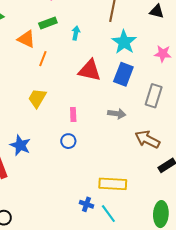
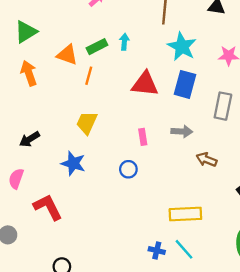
green rectangle: (48, 23) -> (97, 47), moved
pink rectangle: (73, 114) -> (143, 137), moved
brown arrow: (147, 139) -> (207, 160), moved, size x0.7
blue star: (20, 145) -> (73, 163), moved
blue cross: (86, 204) -> (157, 251), moved

